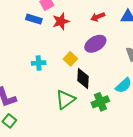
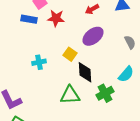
red star: (61, 21) -> (56, 18), turned 30
green triangle: (65, 100) -> (70, 95), turned 40

